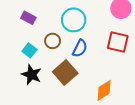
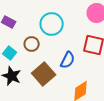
blue semicircle: (80, 48) -> (68, 60), moved

